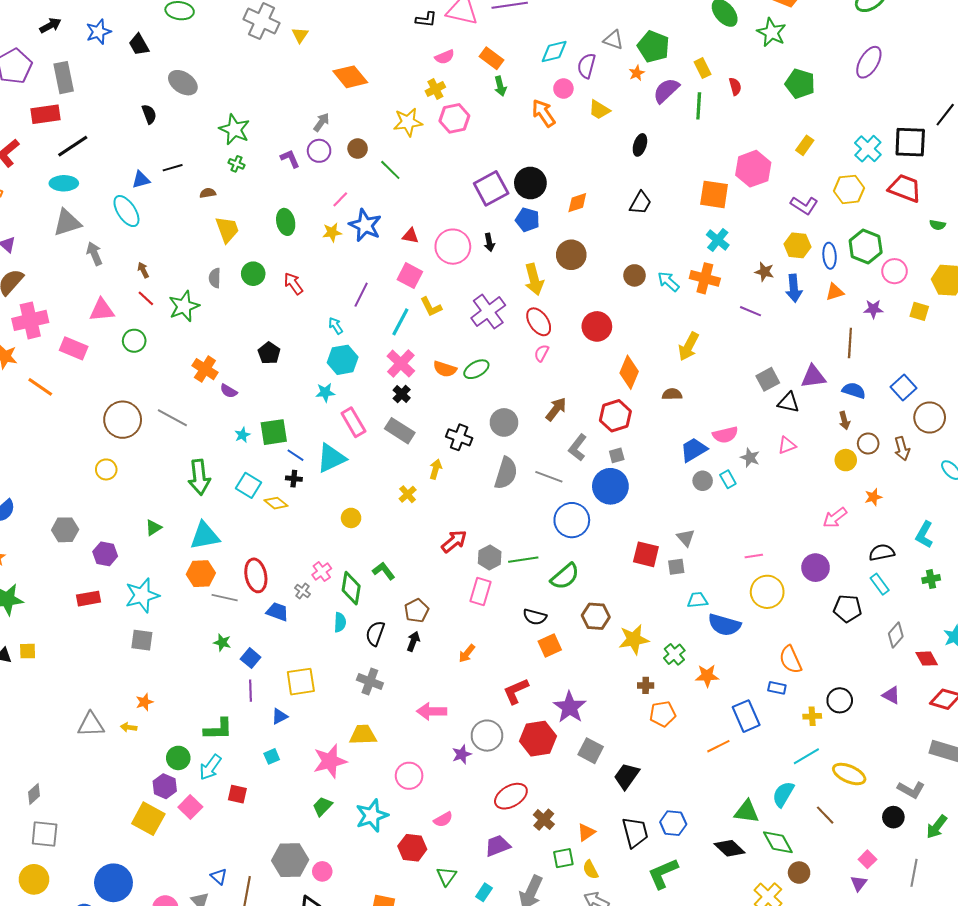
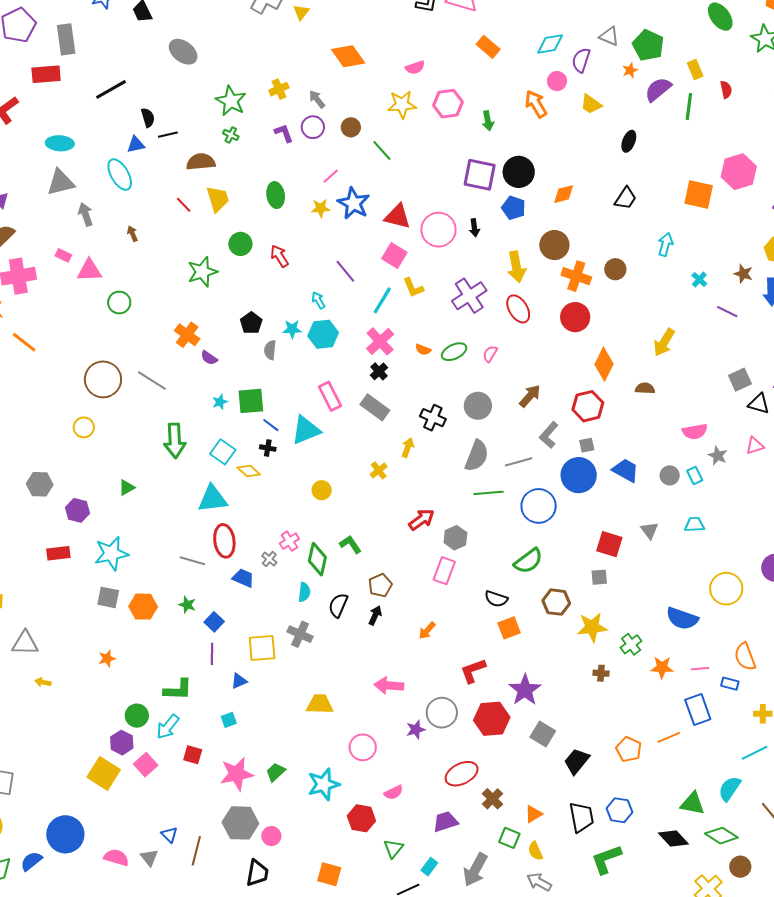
pink semicircle: (445, 57) -> (415, 68), moved
green arrow: (500, 86) -> (488, 121), moved
yellow cross: (435, 89) -> (279, 89), moved
black semicircle: (149, 114) -> (148, 118), moved
gray arrow: (321, 122) -> (317, 99), turned -78
black line: (73, 146) -> (111, 89), moved
purple square: (491, 188) -> (480, 175), turned 36
brown semicircle: (208, 193) -> (201, 162), size x1.8
red triangle: (411, 236) -> (398, 216), size x1.6
cyan cross: (718, 240) -> (699, 280), moved, size x0.7
gray semicircle: (215, 278) -> (270, 350), moved
orange cross: (705, 278) -> (576, 276), moved
cyan arrow: (668, 282) -> (665, 244), moved, turned 60
purple line: (361, 295) -> (345, 271), turned -70
red line: (146, 298) -> (184, 205), moved
green star: (184, 306) -> (202, 272), moved
pink rectangle: (74, 348) -> (63, 255), moved, size x0.6
pink semicircle: (542, 353) -> (490, 354), moved
orange semicircle: (445, 369) -> (423, 350), size x0.7
cyan star: (325, 392) -> (292, 329), moved
blue trapezoid: (694, 450) -> (626, 470), moved, turned 56
gray line: (549, 477) -> (519, 462), turned -40
cyan triangle: (205, 536) -> (213, 499), moved
pink line: (754, 556) -> (700, 669), moved
green line: (523, 560) -> (489, 493), moved
gray square: (676, 567) -> (599, 577), moved
orange hexagon: (201, 574) -> (143, 607), moved
cyan trapezoid: (697, 600) -> (694, 525), moved
gray cross: (370, 682) -> (300, 634), moved
orange pentagon: (663, 714) -> (629, 749), moved, turned 30
gray triangle: (91, 725) -> (25, 643), moved
yellow arrow: (129, 727) -> (43, 682), moved
pink star: (330, 761) -> (237, 774), moved
green diamond: (778, 842) -> (721, 836), turned -32
green square: (563, 858) -> (509, 838), turned 30

